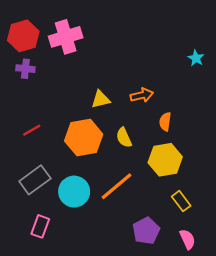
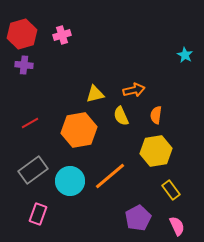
pink cross: (66, 37) -> (62, 35), size x0.6
yellow semicircle: (124, 138) -> (121, 116), moved

